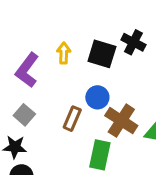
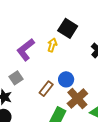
black square: (102, 54) -> (68, 28), moved

